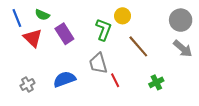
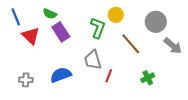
green semicircle: (42, 15) -> (50, 14), moved
gray circle: (181, 20) -> (156, 22), moved
red line: (115, 80) -> (109, 76), turned 48
gray cross: (27, 84) -> (26, 80), turned 32

